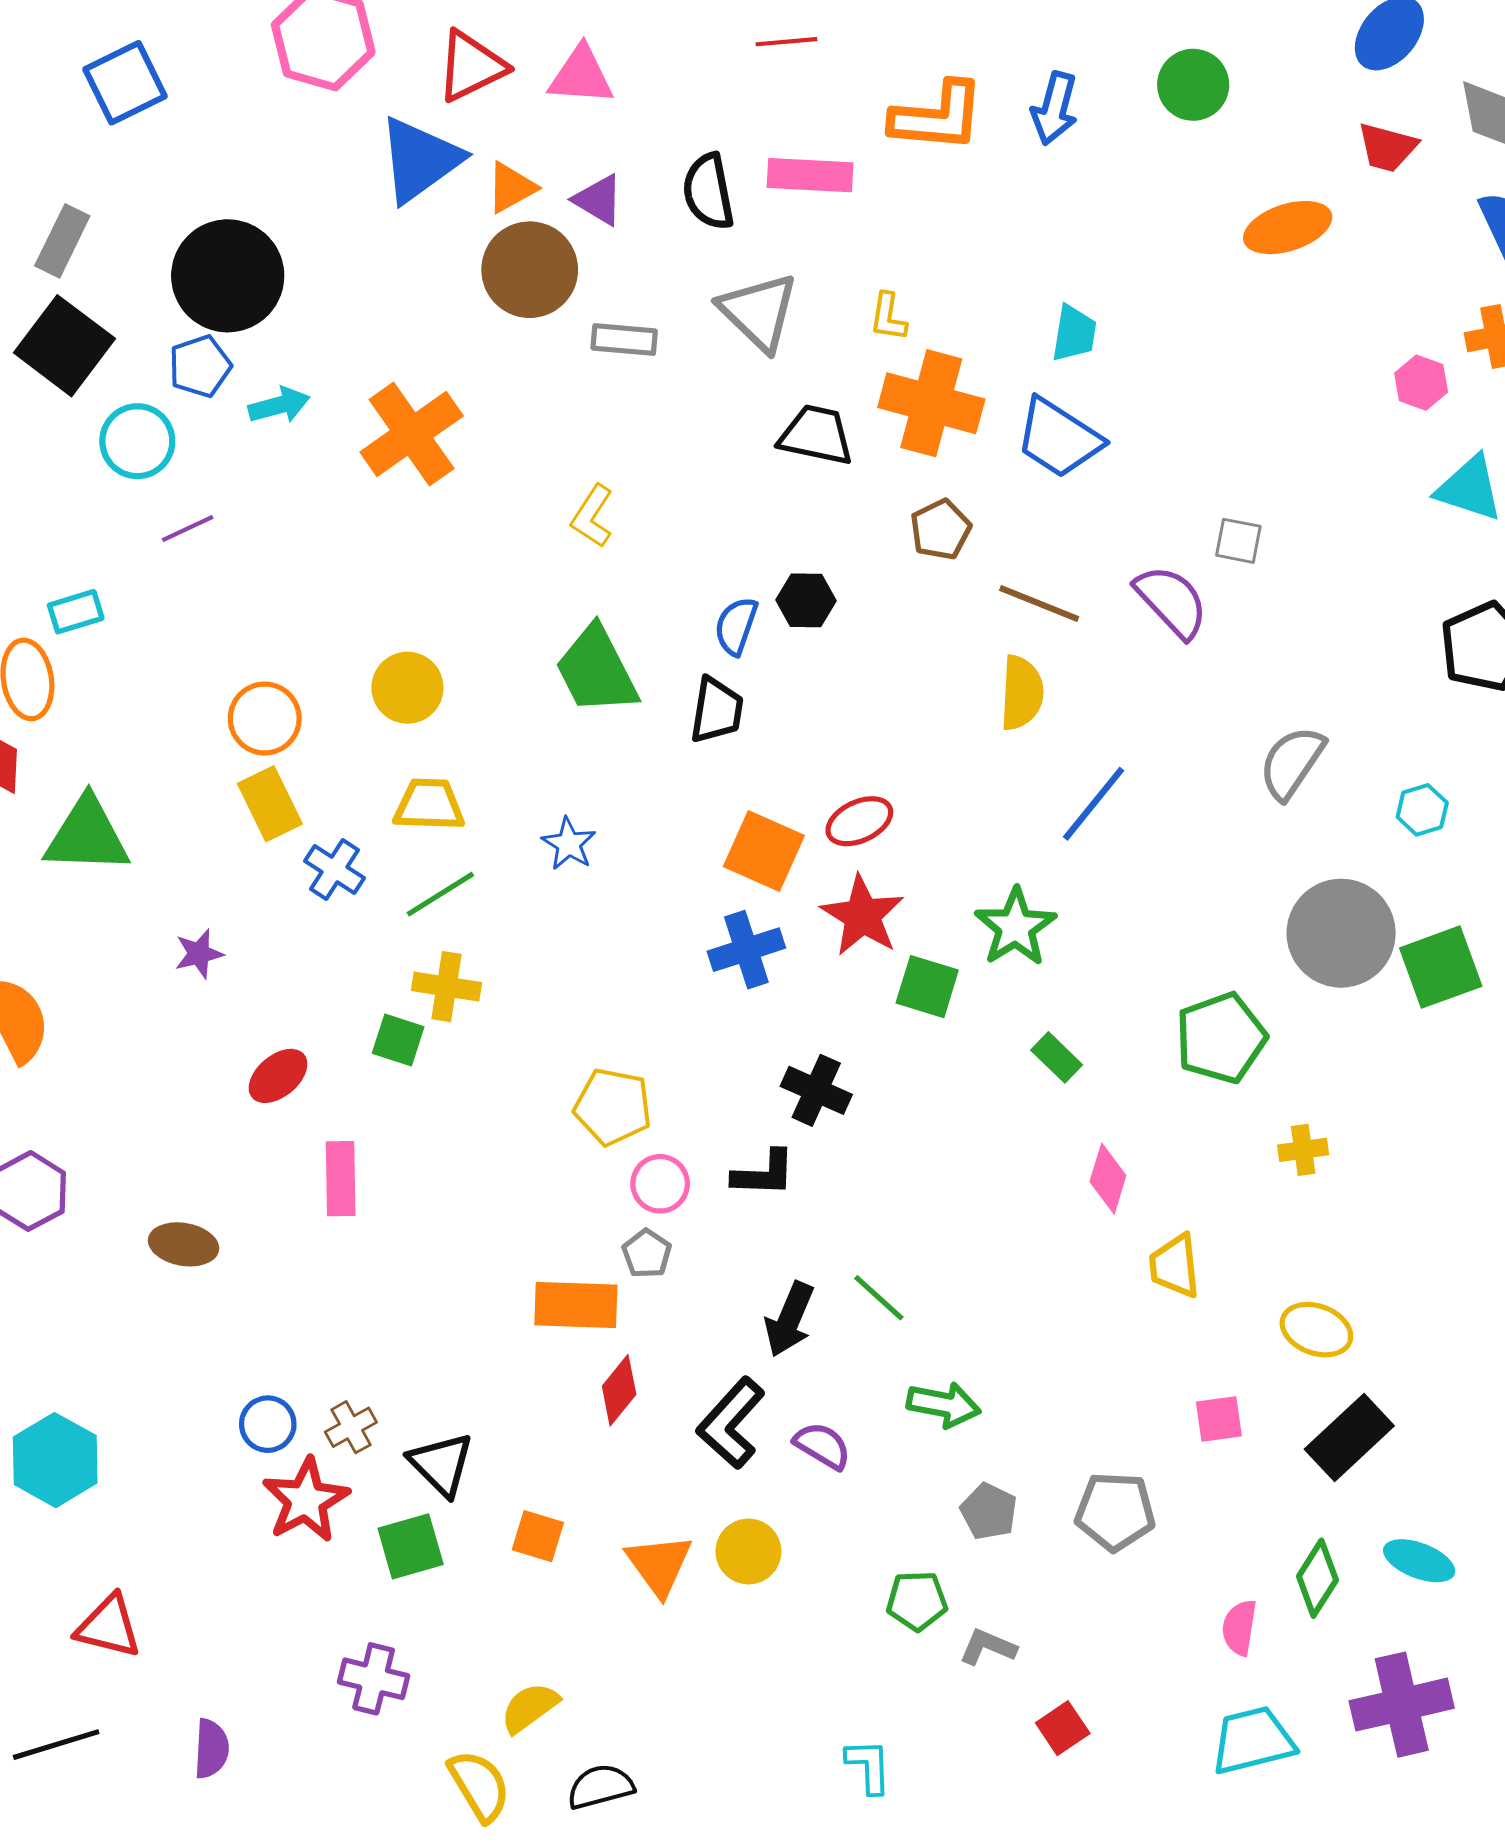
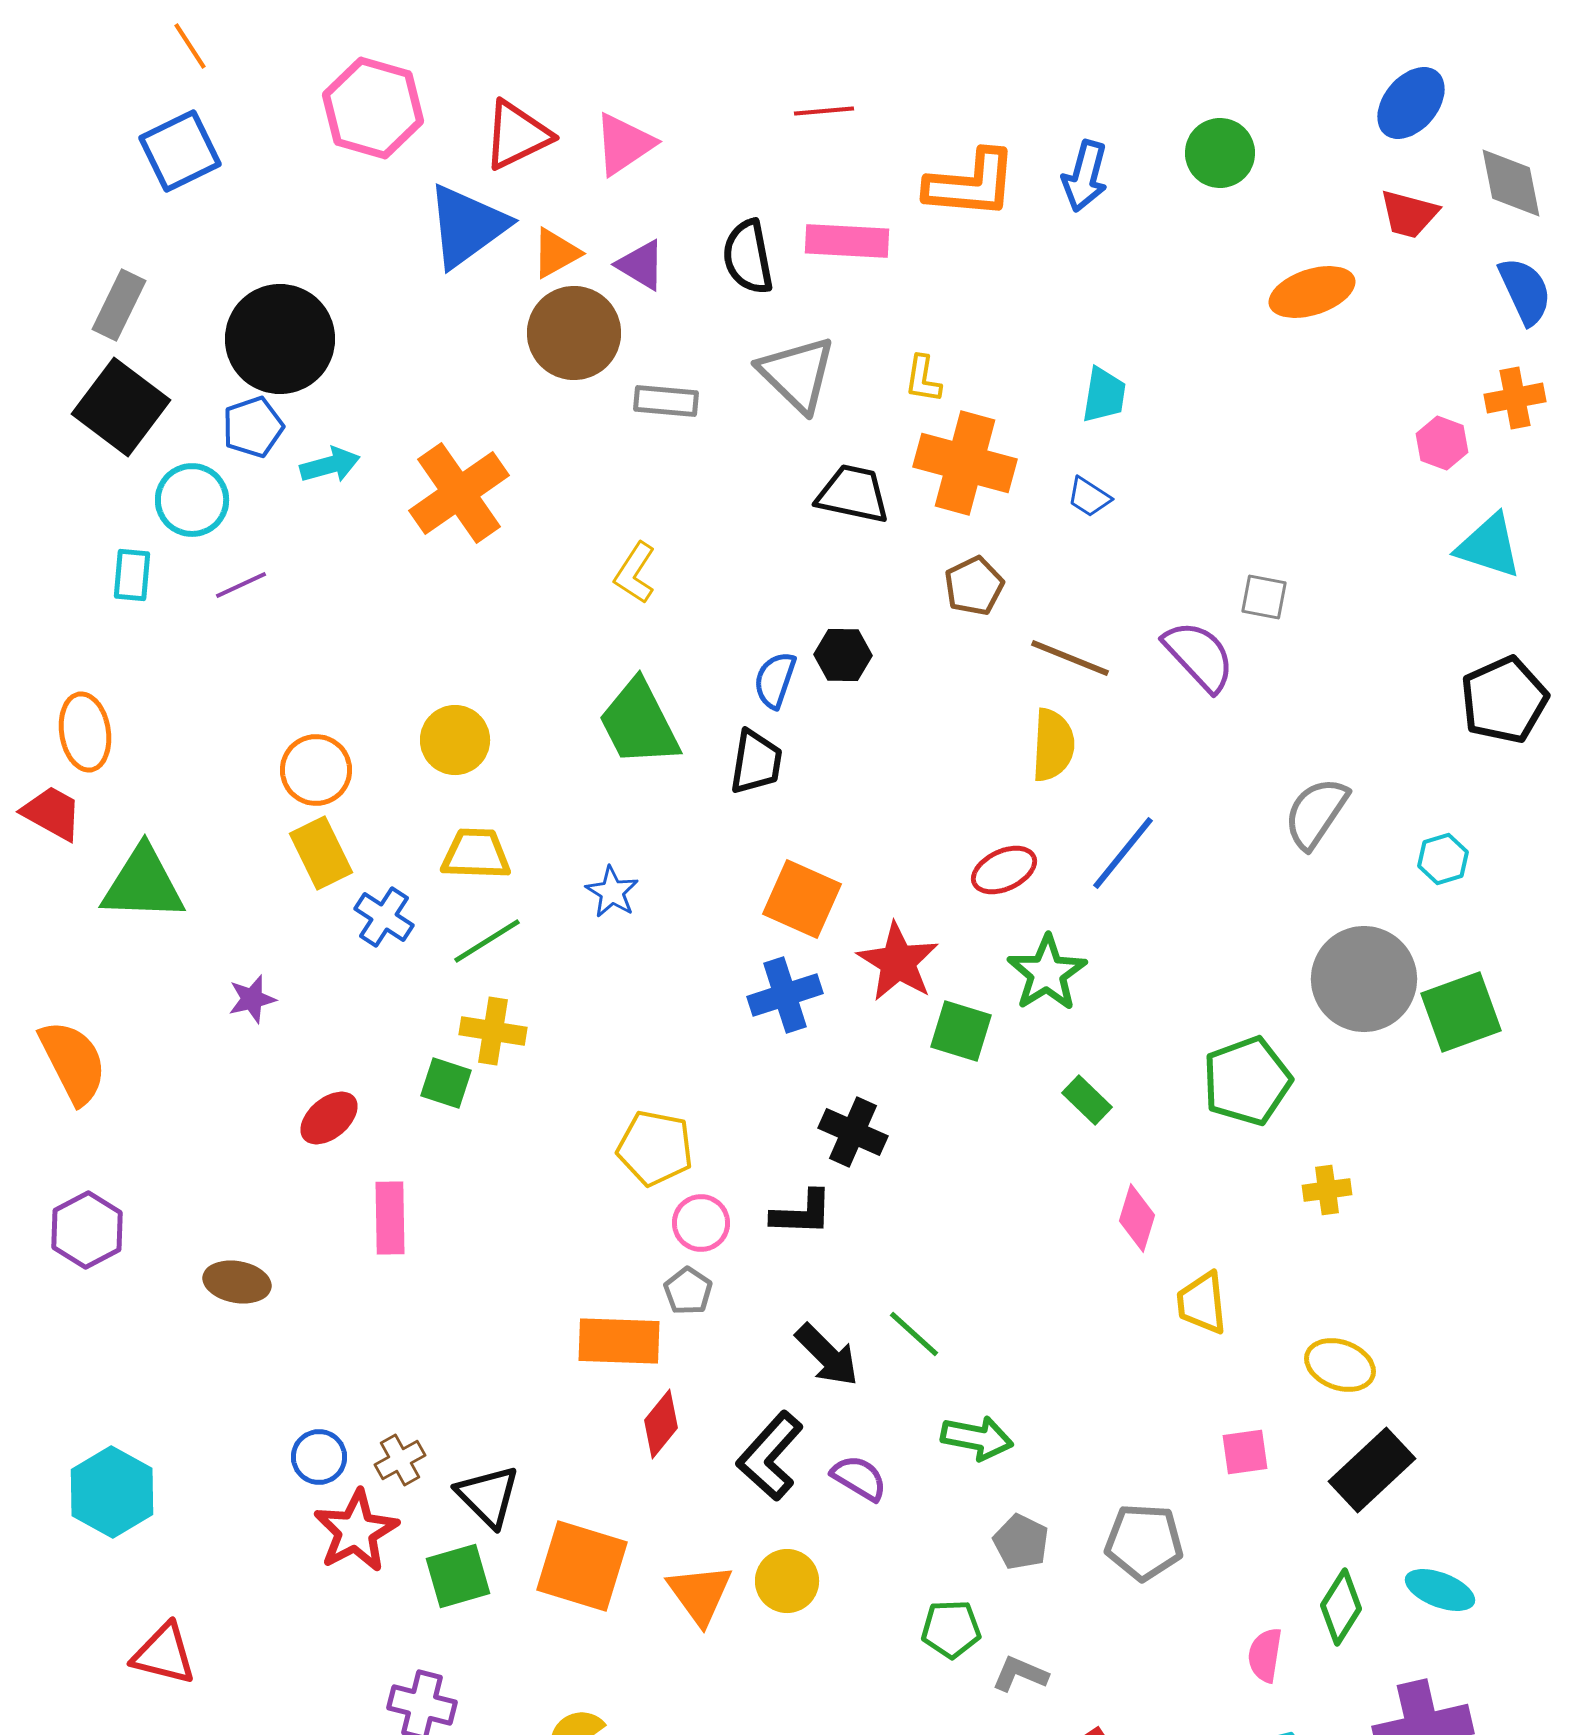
pink triangle: (581, 76) -> (624, 144), turned -38
blue trapezoid: (1059, 438) -> (1089, 497), size x0.5
cyan rectangle: (76, 612) -> (132, 575), moved, turned -68
red ellipse: (859, 821) -> (1004, 870), moved
black arrow: (790, 1319) -> (827, 1355), turned -68
orange square: (538, 1536) -> (582, 1566), size x1.8

